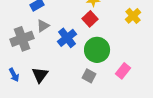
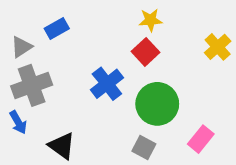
gray triangle: (43, 26) -> (22, 47), moved
blue arrow: (14, 75) -> (18, 122), moved
black triangle: (40, 75) -> (62, 146), turned -30

